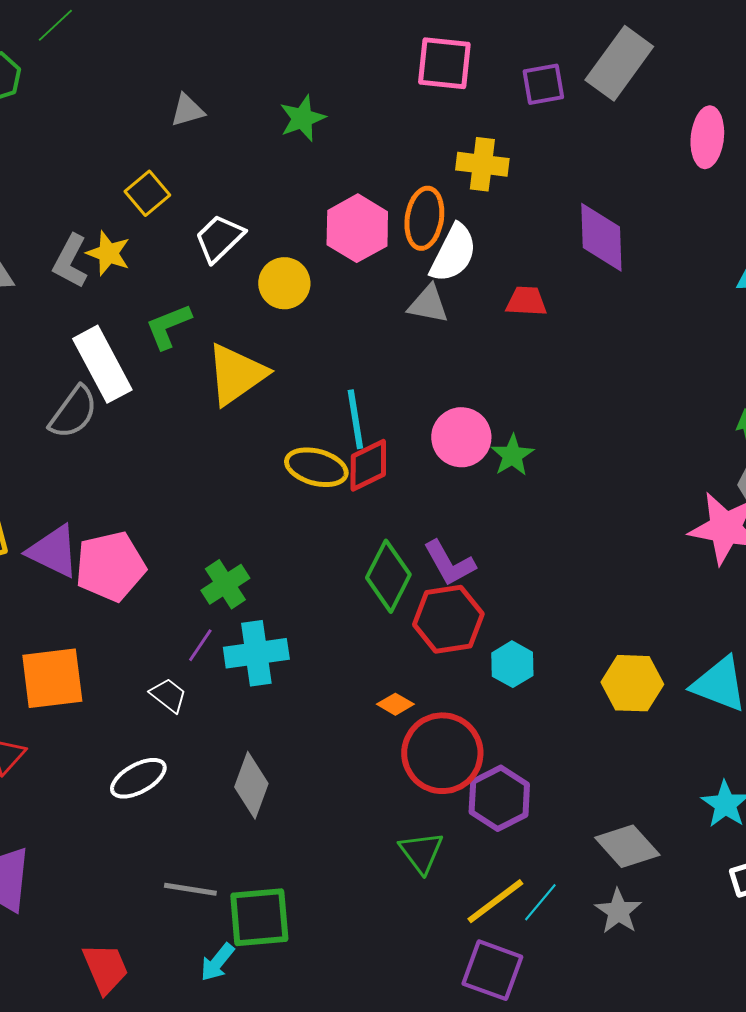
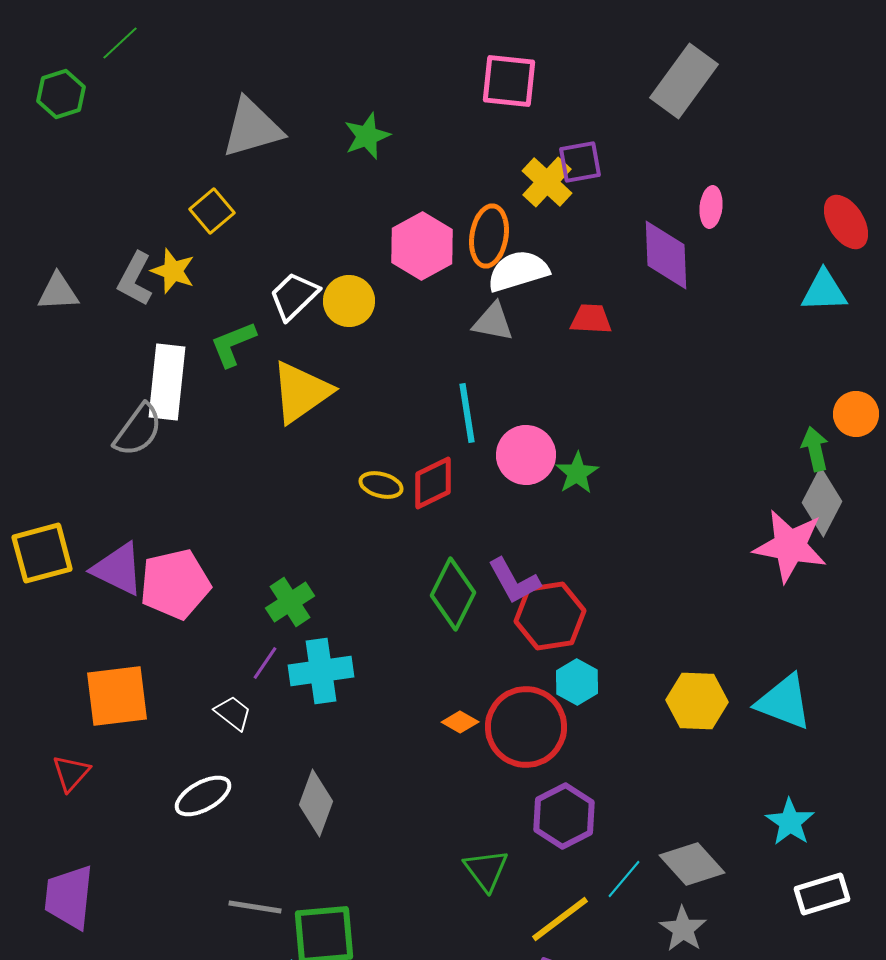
purple square: (543, 84) -> (580, 162), moved
gray triangle: (187, 110) -> (252, 128), size x1.8
pink ellipse: (707, 137) -> (711, 207), moved, size x0.7
yellow cross: (482, 164) -> (547, 182), turned 36
white trapezoid: (219, 238) -> (294, 296), moved
white semicircle: (453, 253) -> (518, 271), turned -134
white rectangle: (102, 364) -> (167, 382), turned 34
cyan line: (355, 419) -> (467, 413), moved
yellow ellipse: (316, 467) -> (381, 485), size x0.7
red hexagon: (448, 619) -> (550, 616), moved
red circle: (442, 753) -> (526, 727), moved
cyan line: (540, 902) -> (624, 879), moved

